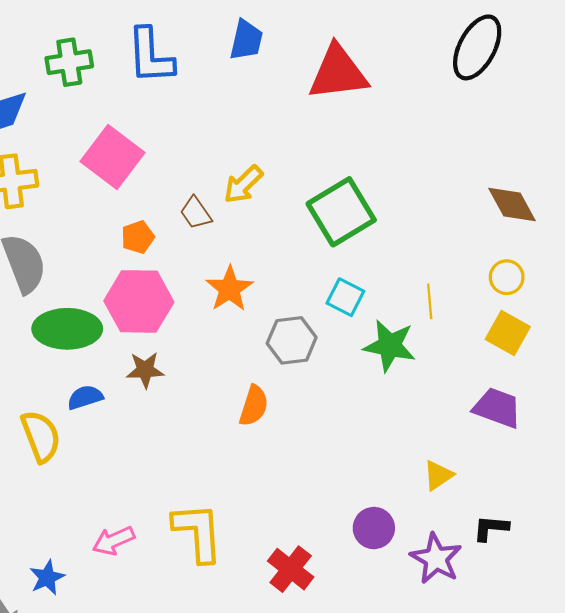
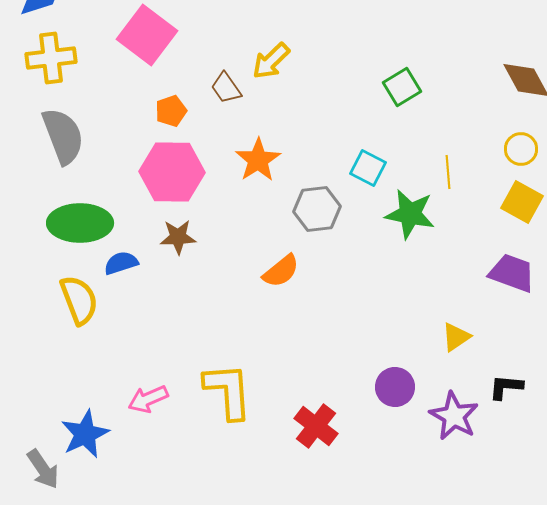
green square: (341, 212) -> (402, 87), moved, size x0.6
green ellipse: (67, 329) -> (80, 223), moved
orange semicircle: (254, 406) -> (281, 271), turned 33
blue star: (47, 578) -> (85, 434), size x1.4

